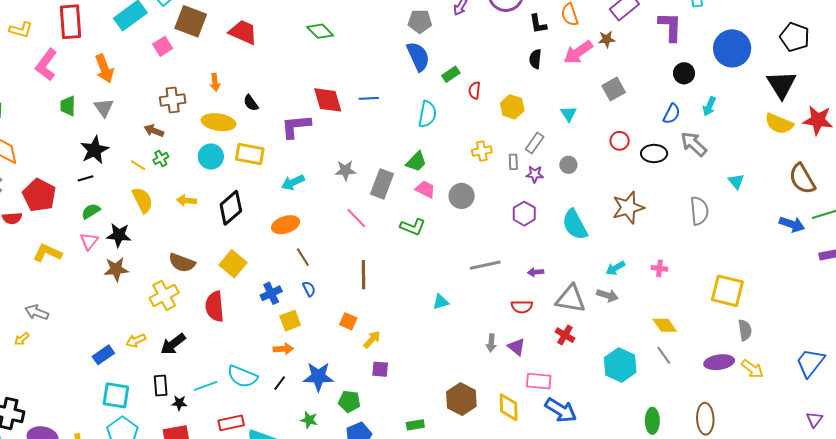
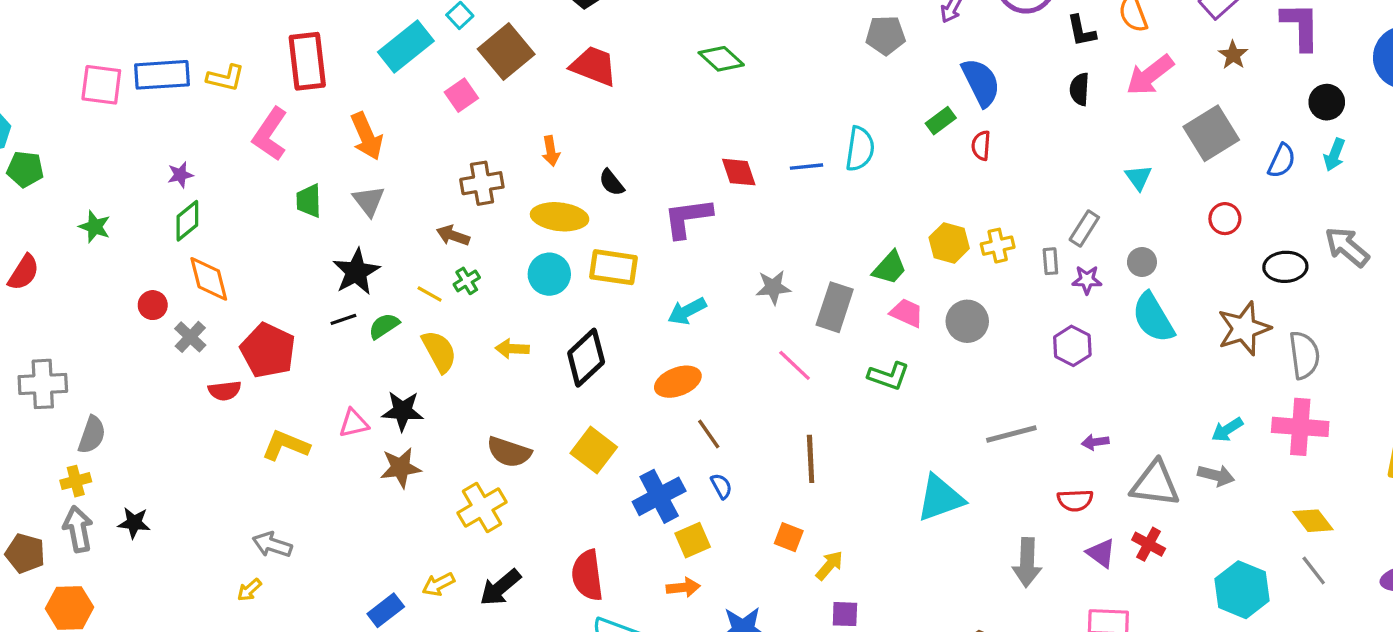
brown square: (191, 21) -> (506, 52), turned 32
brown star: (607, 39) -> (1233, 55), moved, turned -30
blue semicircle: (418, 56) -> (981, 82), moved
gray square: (614, 89) -> (1211, 133), size x1.4
red diamond: (328, 100) -> (739, 172), size x0.7
cyan arrow: (709, 106) -> (1334, 155), moved
yellow hexagon: (512, 107) -> (949, 243), moved
cyan semicircle: (427, 114) -> (860, 149), moved
blue semicircle: (672, 114) -> (1282, 161), moved
gray arrow: (694, 144) -> (1347, 247), moved
black ellipse: (654, 153) -> (1285, 267), moved
green semicircle: (91, 211) -> (384, 326), moved
gray semicircle: (699, 211) -> (1304, 355), moved
cyan semicircle: (575, 225) -> (1153, 318), moved
pink triangle: (89, 241) -> (354, 423), turned 42
pink cross: (659, 268) -> (1300, 427), size x2.0
blue cross: (271, 293) -> (659, 496), size x1.4
cyan triangle: (441, 302) -> (940, 498), size x1.8
red semicircle: (215, 306) -> (587, 575), moved
gray arrow: (491, 343) -> (1027, 562), size x1.6
purple triangle: (516, 347) -> (1101, 553), moved

